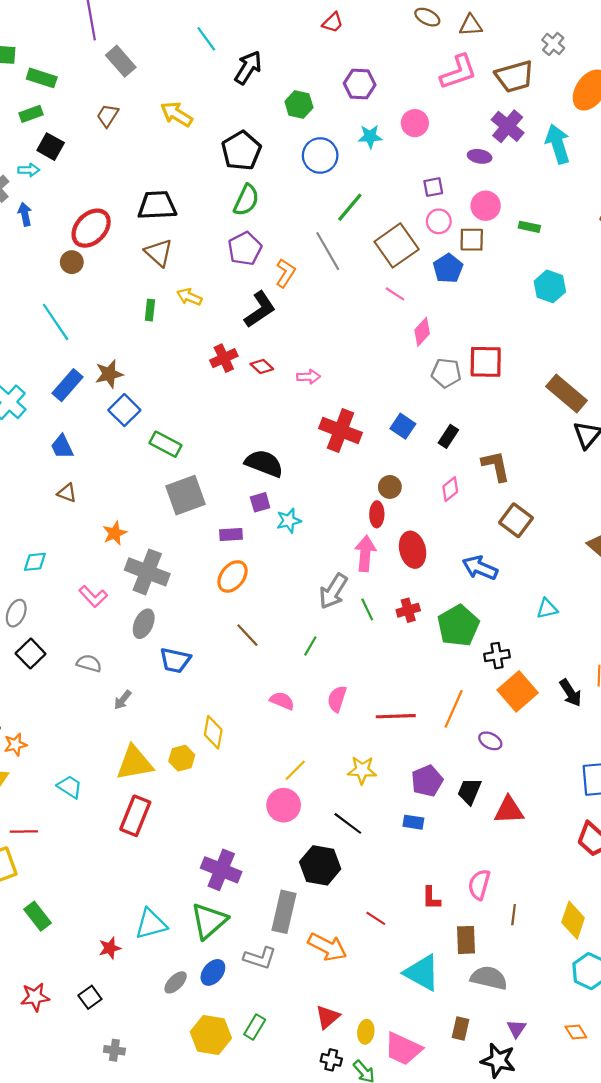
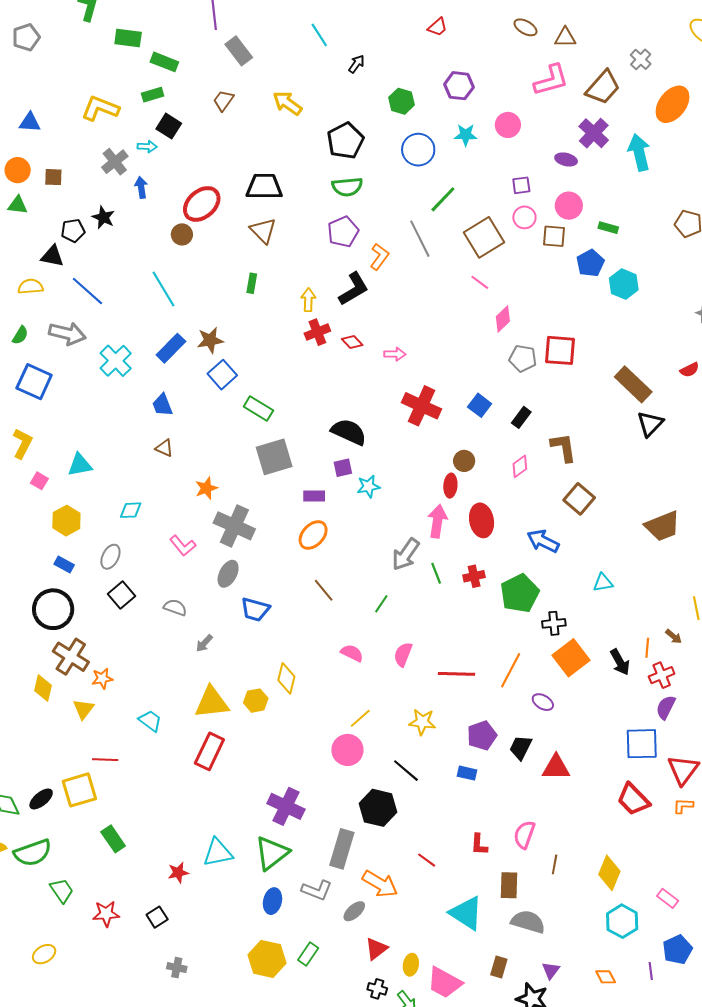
black arrow: (248, 68) -> (356, 64), size x0.6
brown trapezoid: (514, 77) -> (603, 87), turned -36
green semicircle: (246, 200) -> (347, 187), turned 56
blue pentagon: (448, 268) -> (590, 263), moved
yellow arrow: (189, 297) -> (308, 300), moved, turned 65
blue ellipse: (213, 972) -> (273, 901), turned -30
gray ellipse: (176, 982) -> (354, 911), moved

